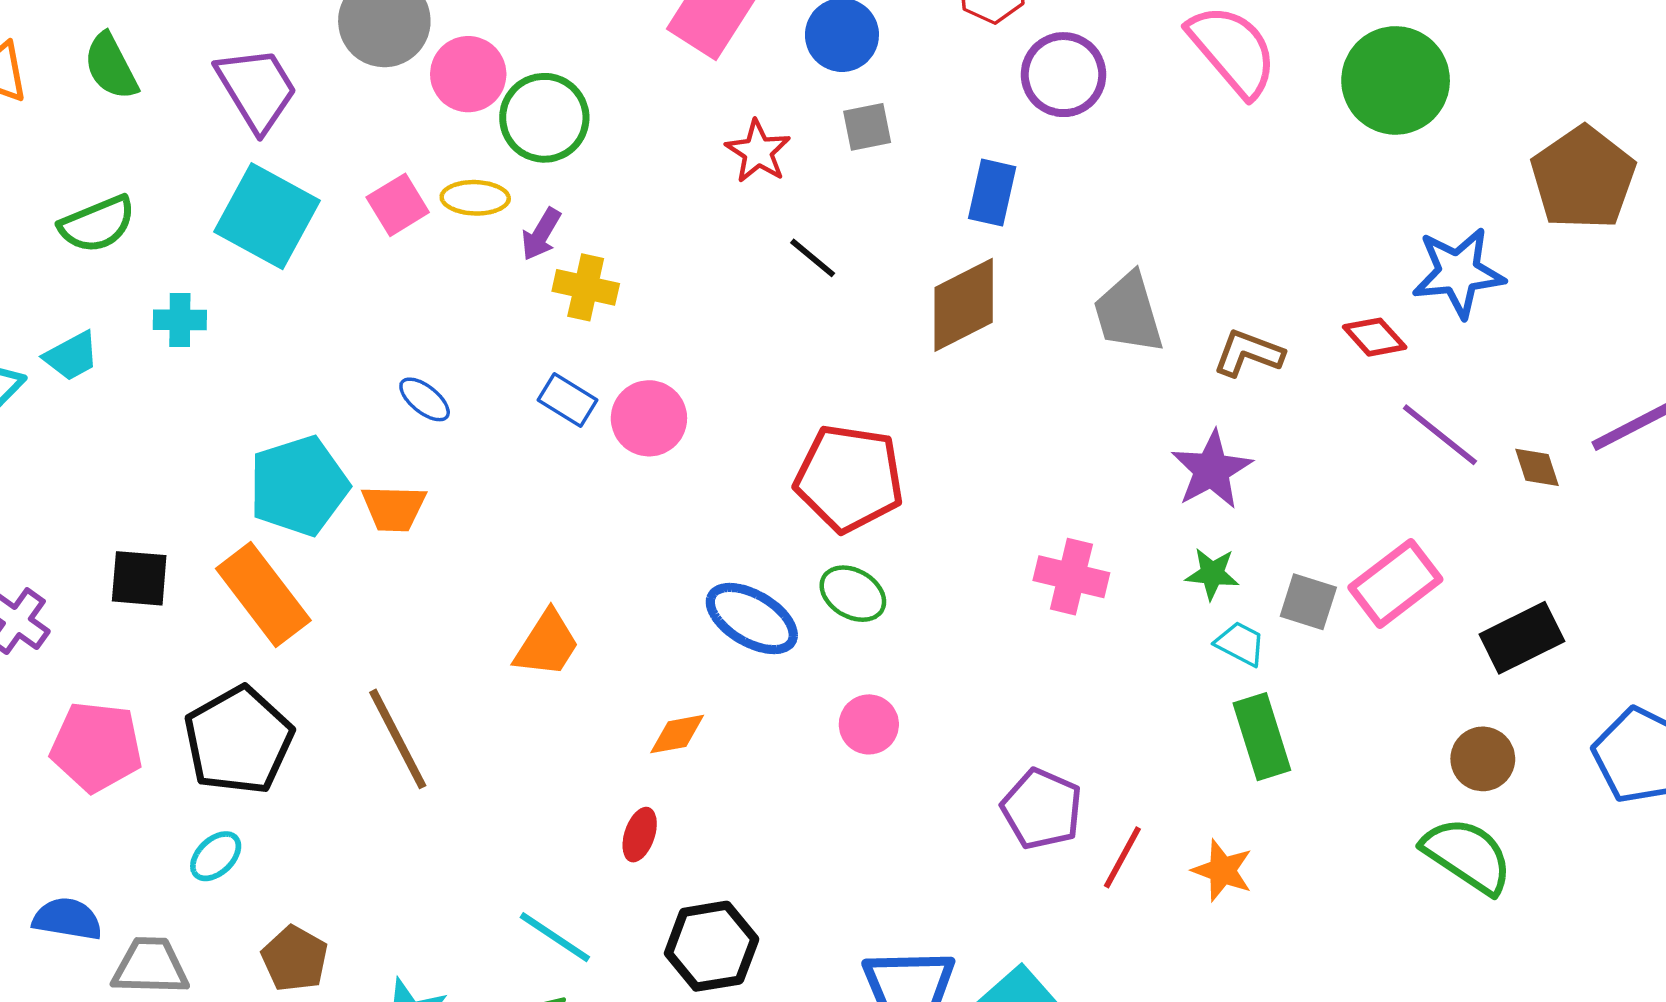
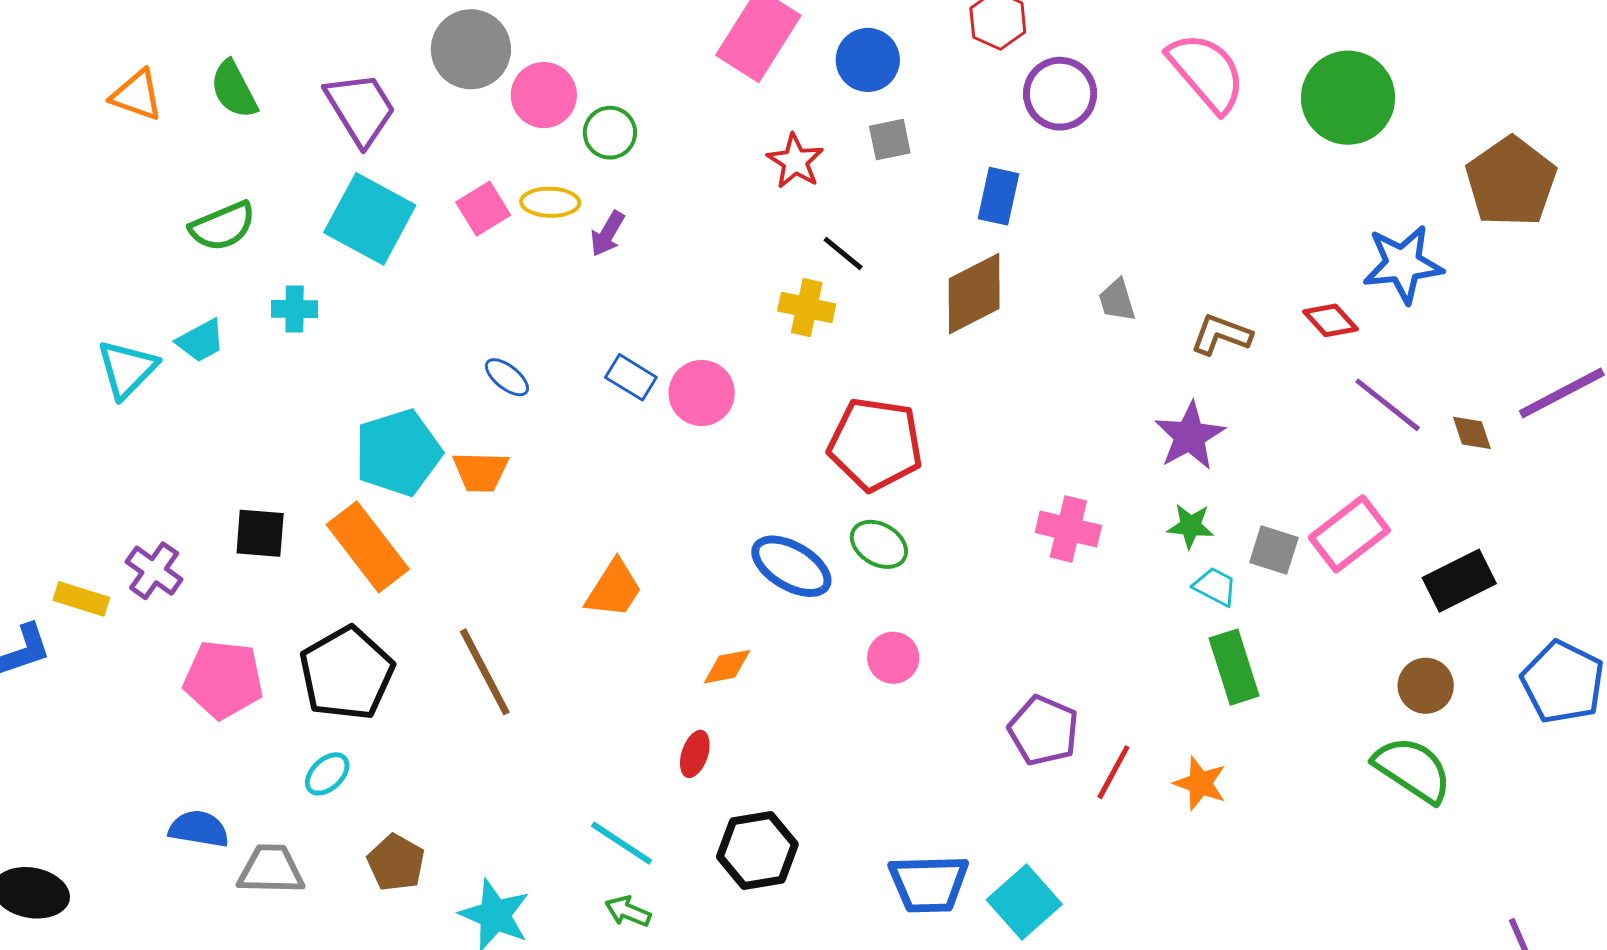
green circle: (544, 118) -> (610, 133), size x0.7
yellow cross: (586, 287) -> (807, 308), moved
gray trapezoid: (1128, 313) -> (1117, 300), size x0.6

